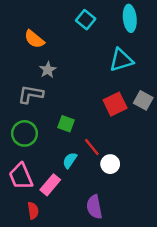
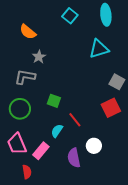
red square: (115, 104) -> (111, 108), moved
white circle: (110, 164) -> (94, 146), moved
purple semicircle: (94, 207) -> (74, 158), moved

